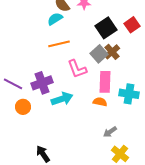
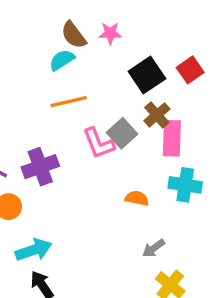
gray square: (99, 54) -> (122, 133), moved
pink rectangle: (105, 82) -> (172, 138), moved
cyan arrow: (62, 99) -> (34, 250), moved

